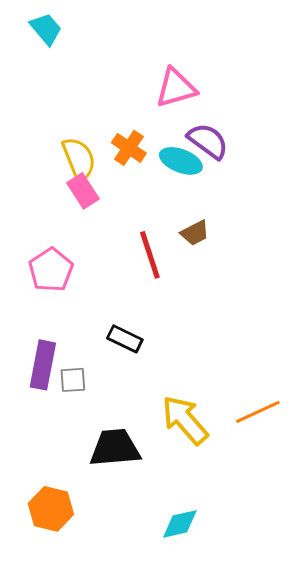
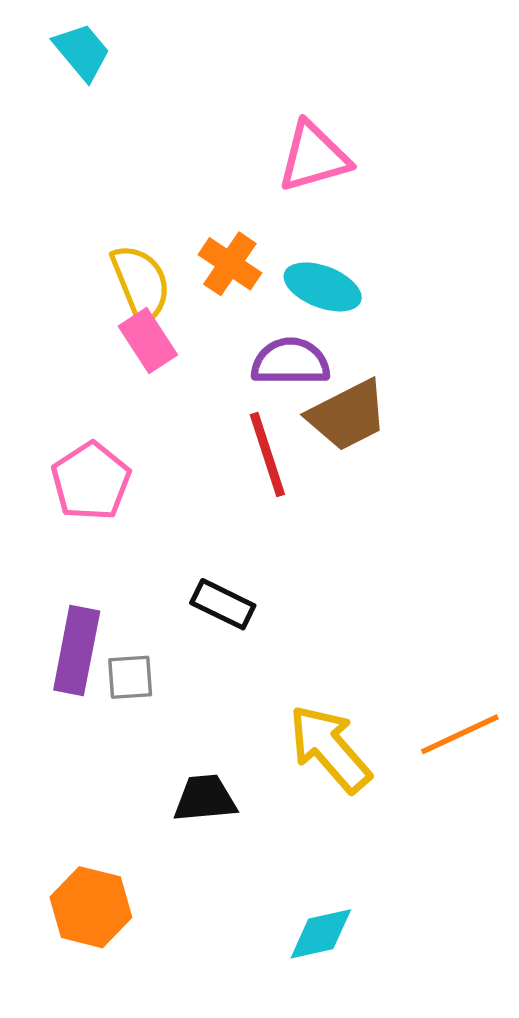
purple semicircle: (208, 141) -> (291, 362), moved, turned -36
brown trapezoid: (195, 233) -> (348, 415), size x1.6
black trapezoid: (115, 448) -> (205, 798), size x0.7

